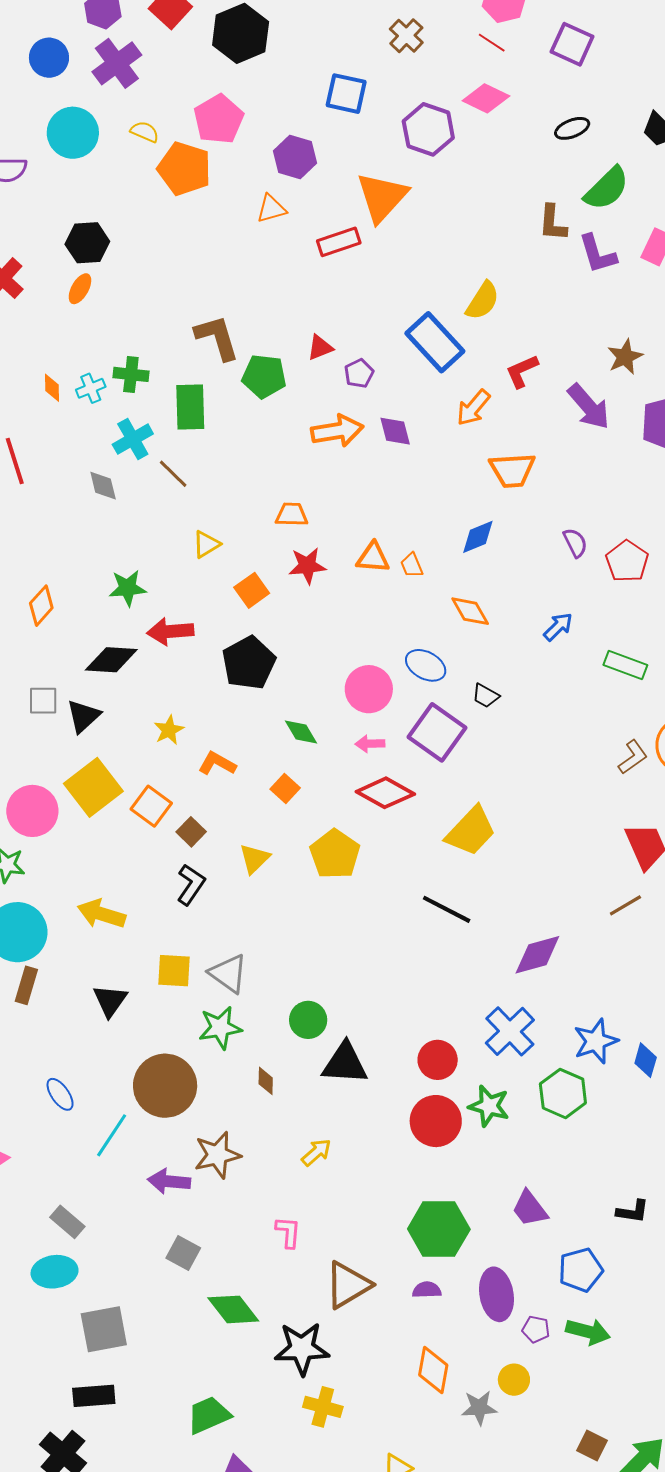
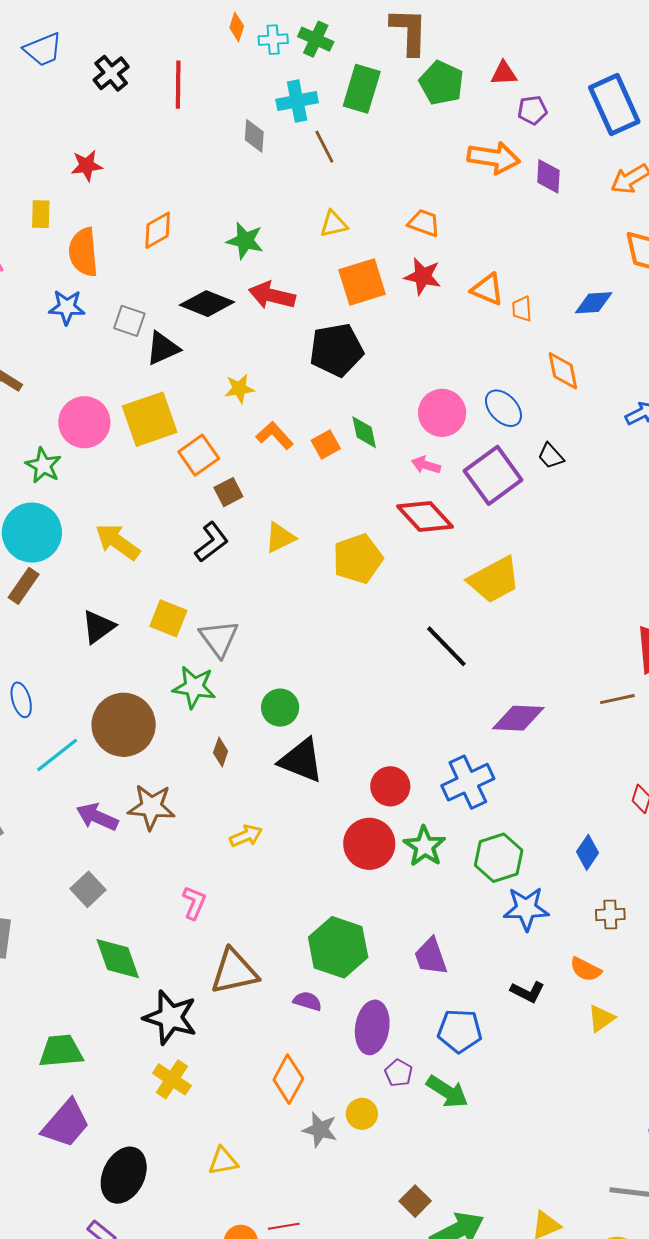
orange square: (252, 590) -> (362, 282), size x1.4
orange square: (285, 788) -> (326, 444), moved
blue star: (596, 1041) -> (526, 909), moved

